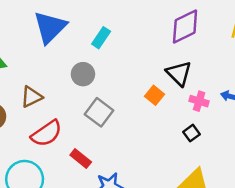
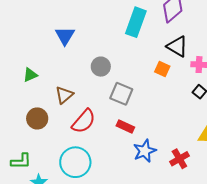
blue triangle: (50, 27) -> (65, 36), size x0.7
cyan rectangle: (101, 38) -> (136, 22), moved, size x1.6
red rectangle: (81, 159) -> (125, 127), moved

